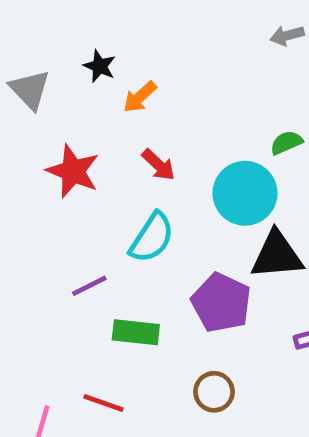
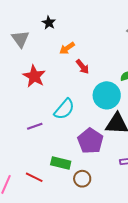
black star: (100, 66) -> (49, 23), moved
red arrow: (158, 165) -> (83, 67), moved
green rectangle: (136, 332) -> (61, 163), moved

